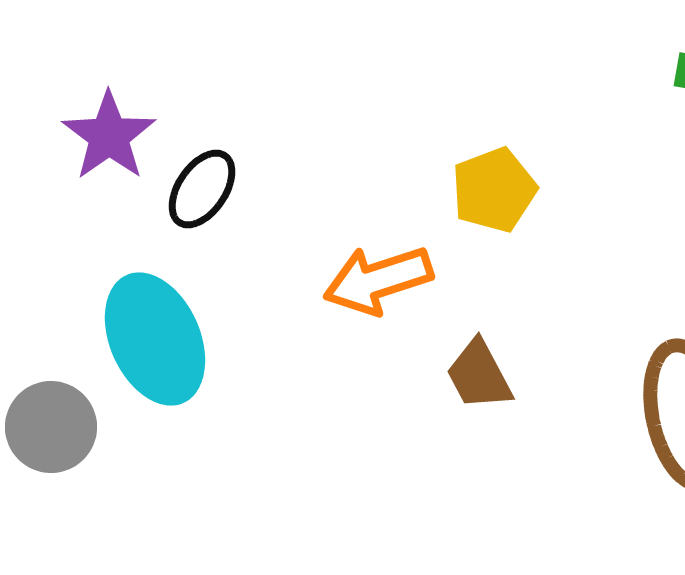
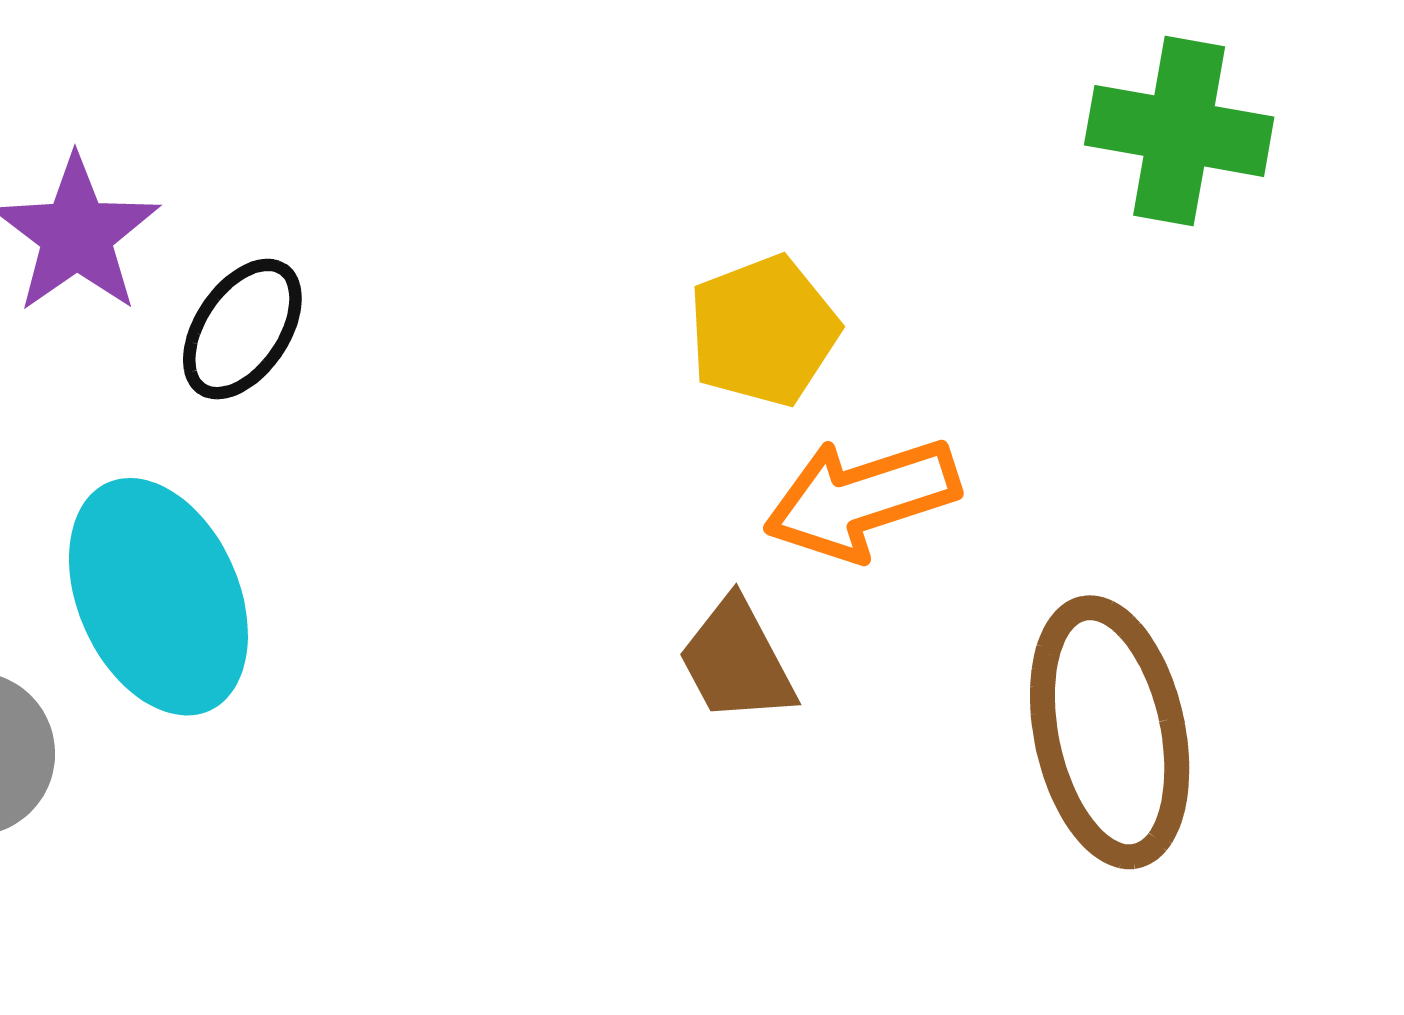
orange arrow: (378, 280) -> (862, 499), moved

